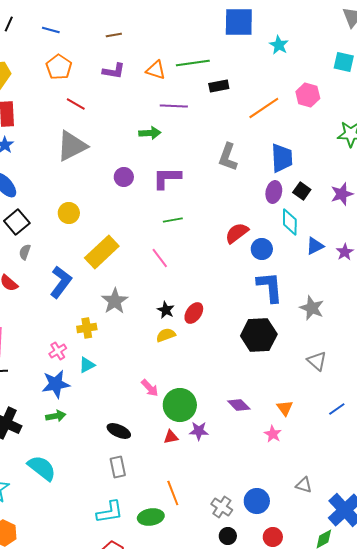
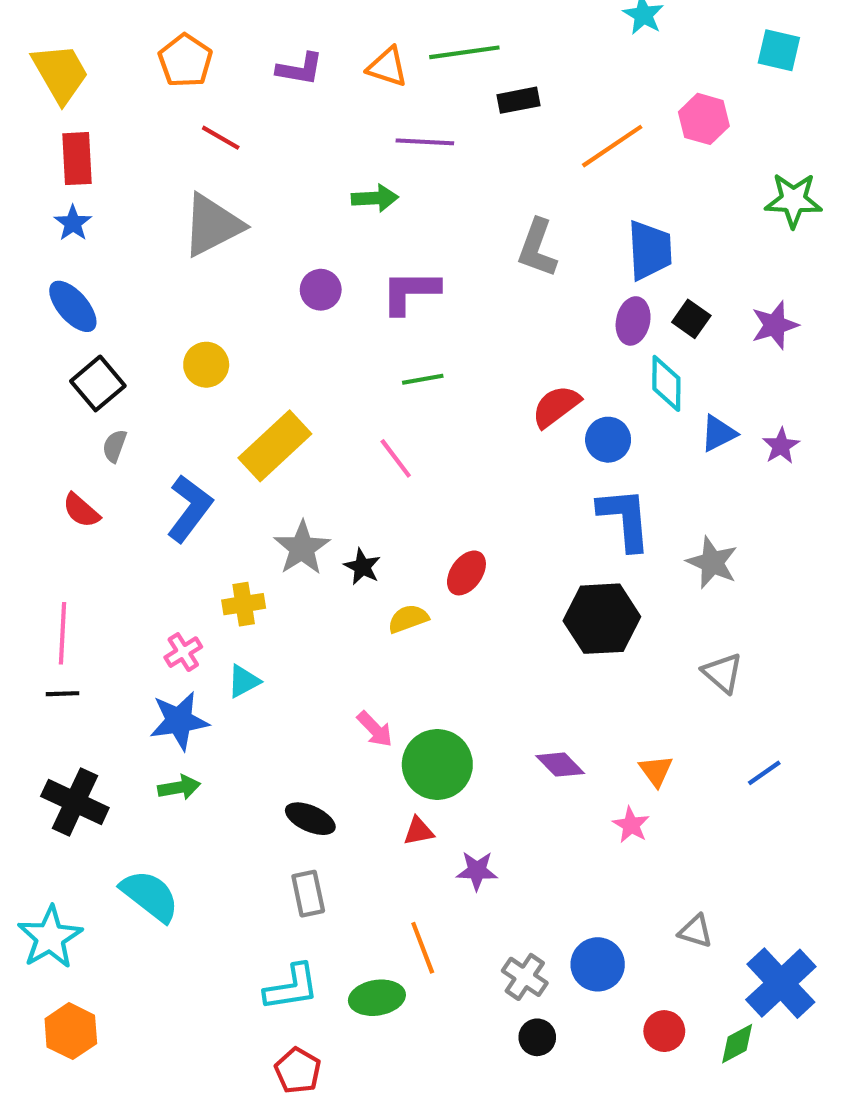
black star: (166, 310) -> (362, 567), moved
purple star: (199, 431) -> (477, 871), moved
red circle: (273, 537) -> (664, 1031), moved

